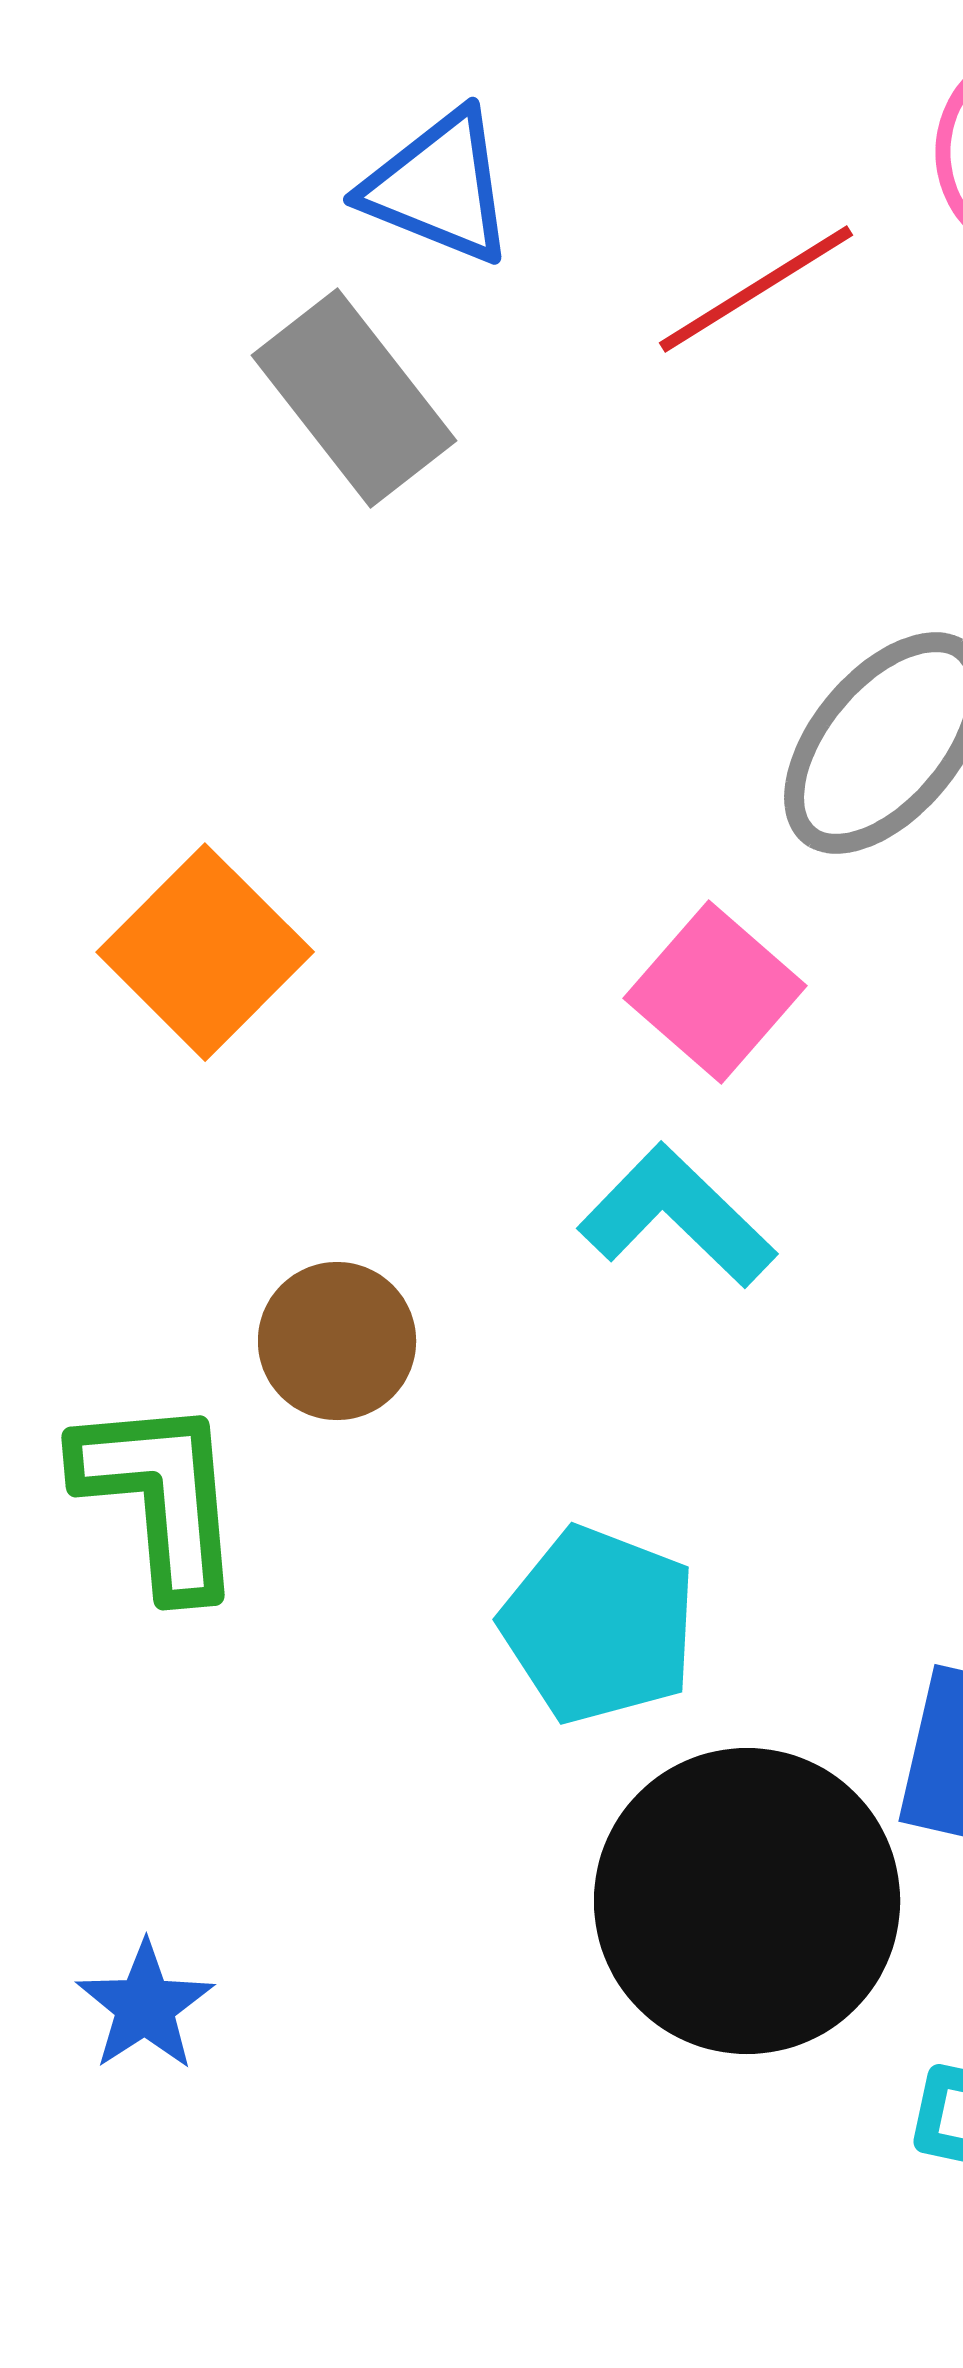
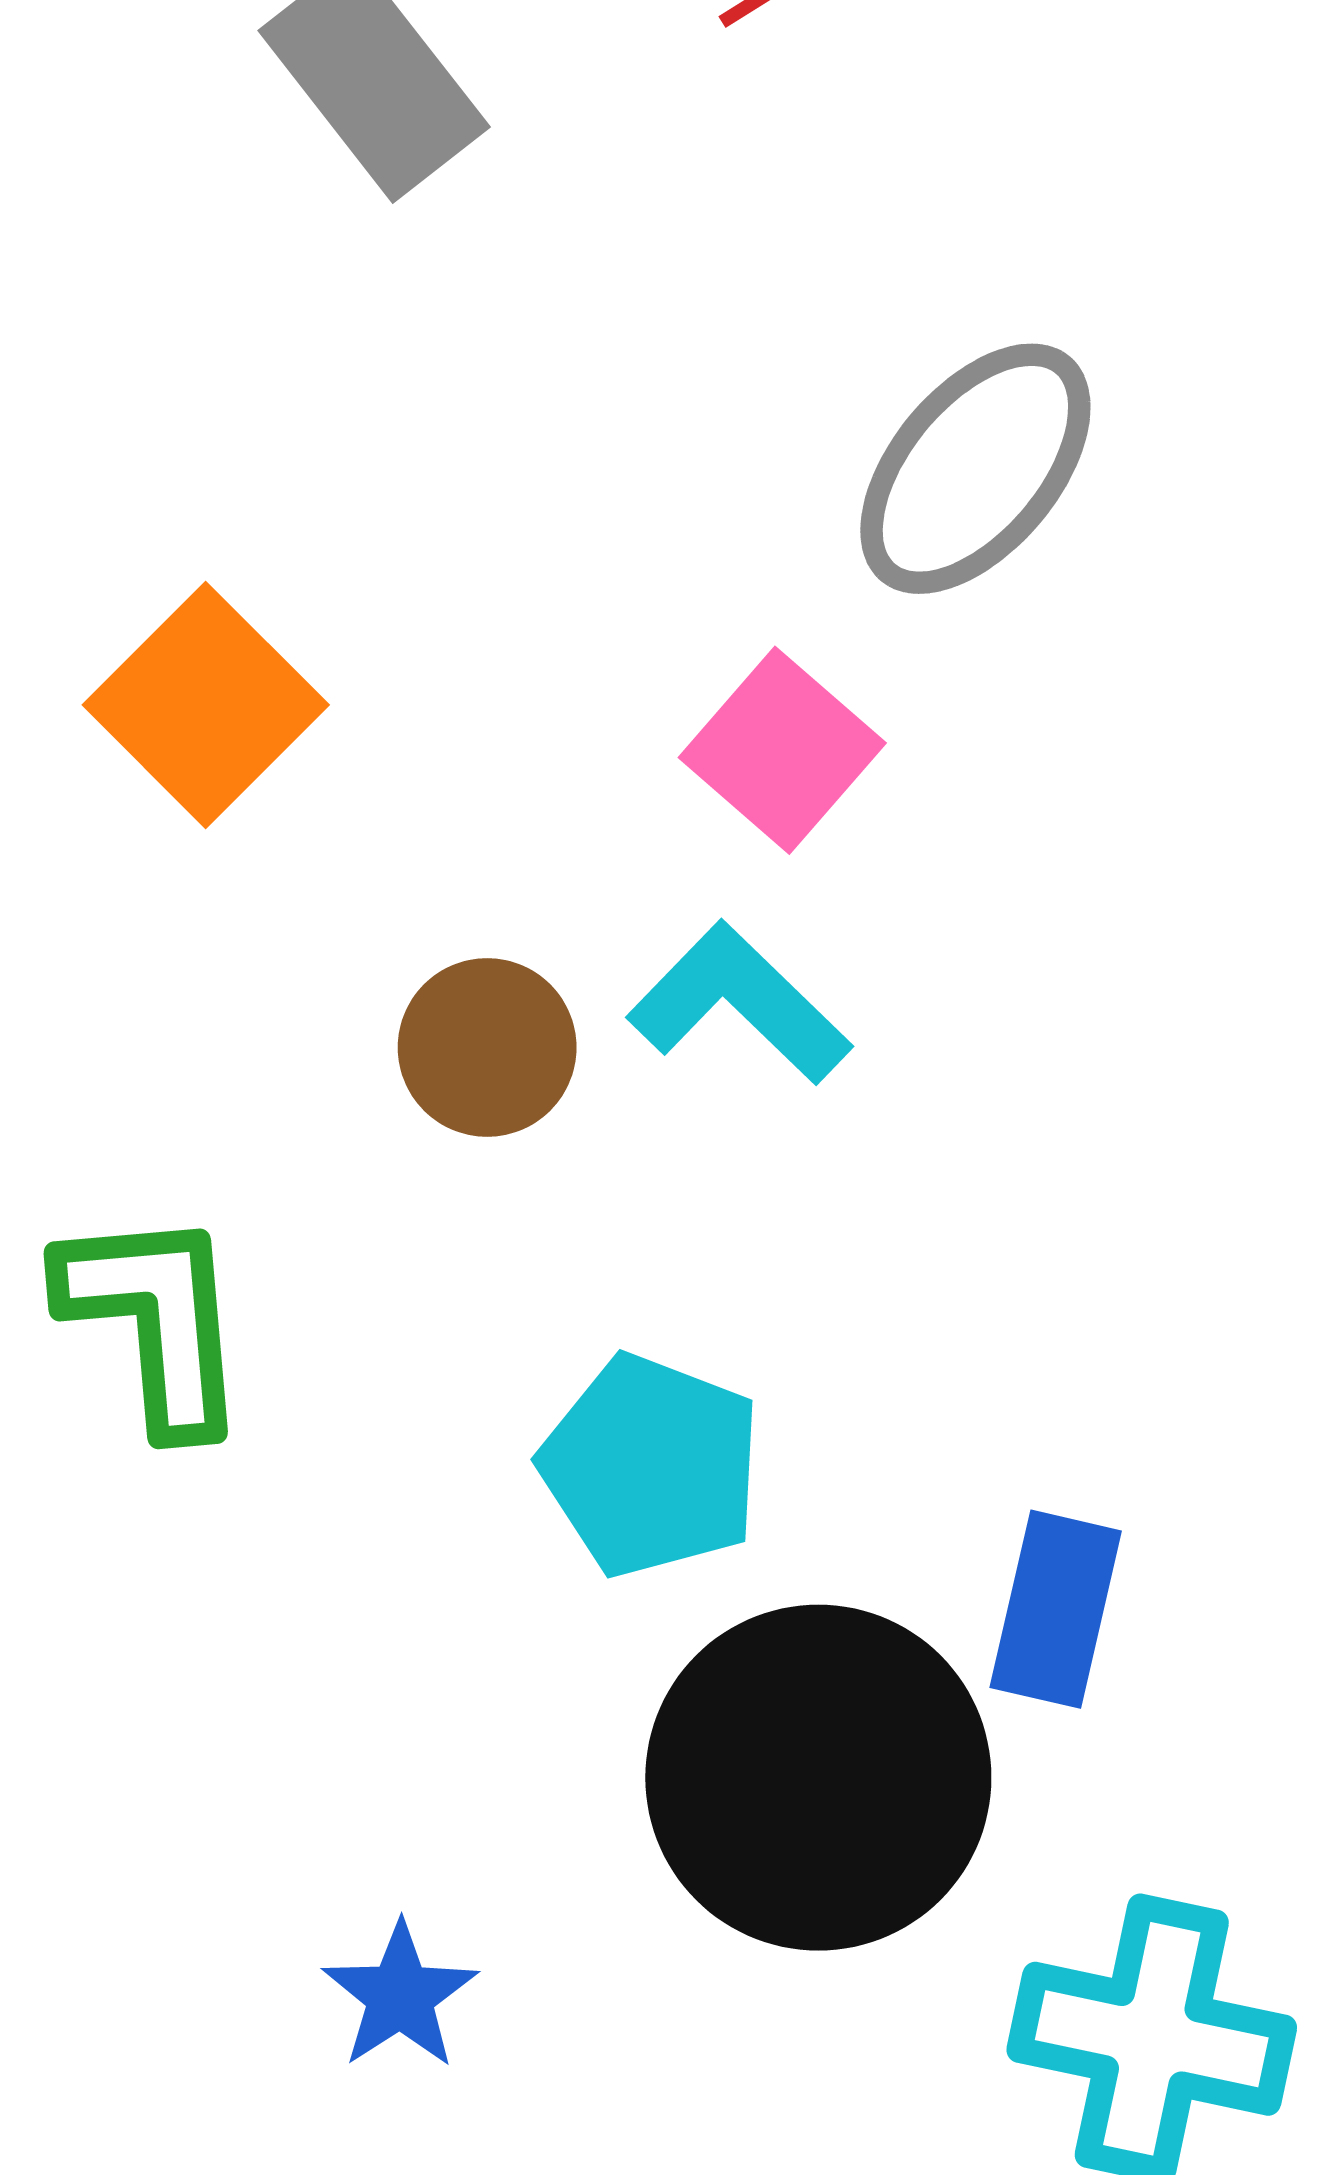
brown circle: (337, 1341) -> (487, 1047), moved
blue star: (145, 2006) -> (400, 1996), moved

